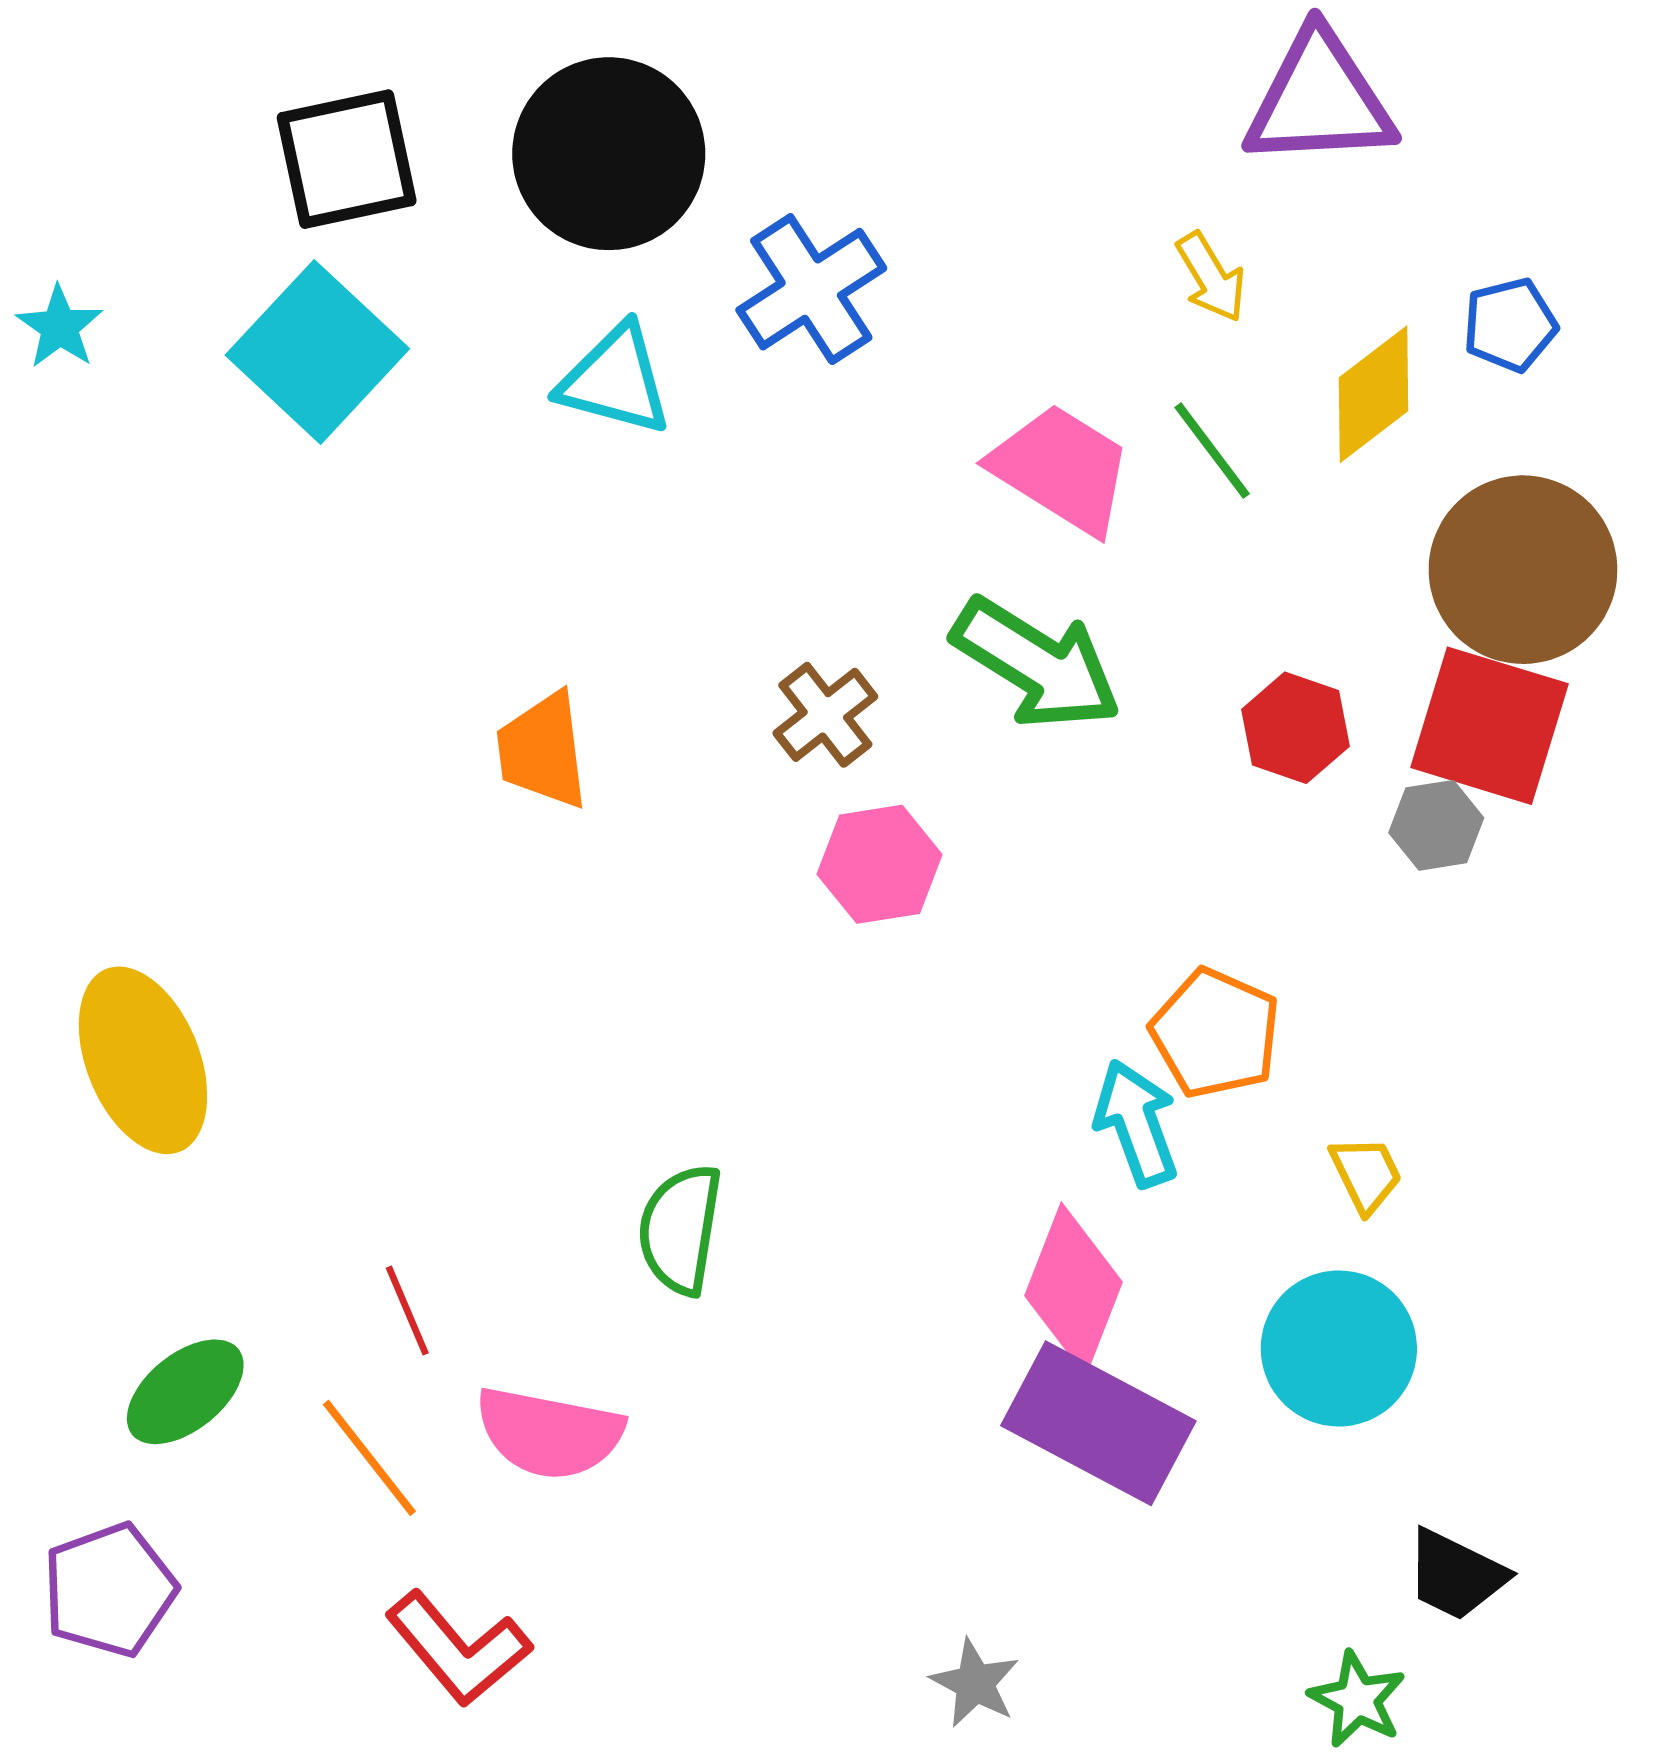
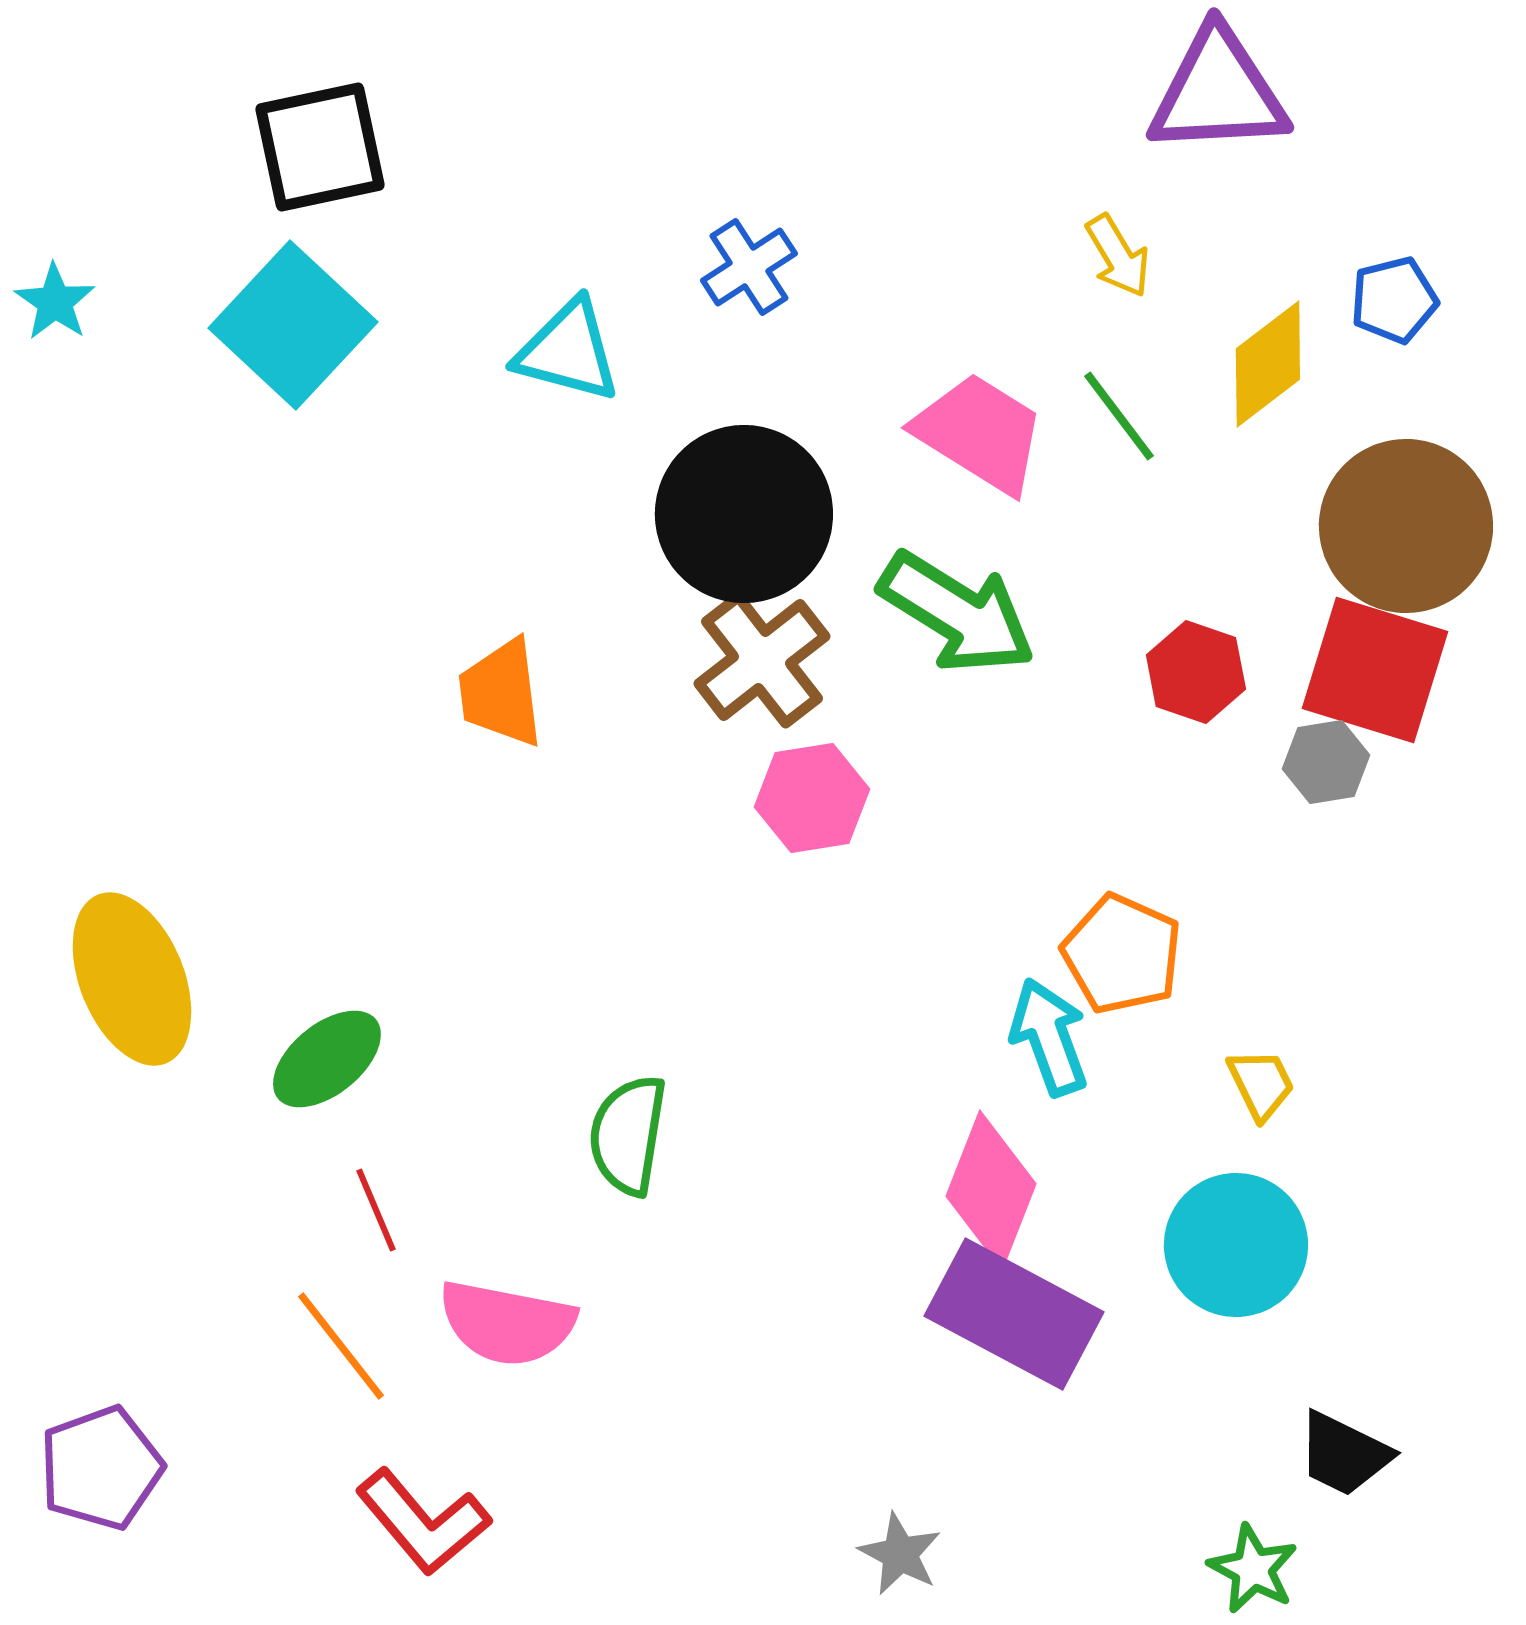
black circle: (609, 154) -> (744, 514), moved
blue cross: (811, 289) -> (749, 267), size x0.7
brown cross: (825, 715) -> (762, 660), size x1.4
green ellipse: (185, 1392) -> (327, 1059), moved

